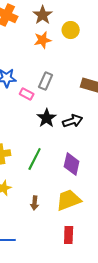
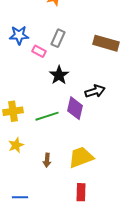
black arrow: (73, 121) -> (95, 91), moved
green line: (35, 159) -> (47, 116), turned 45
purple diamond: (72, 164) -> (75, 108), moved

